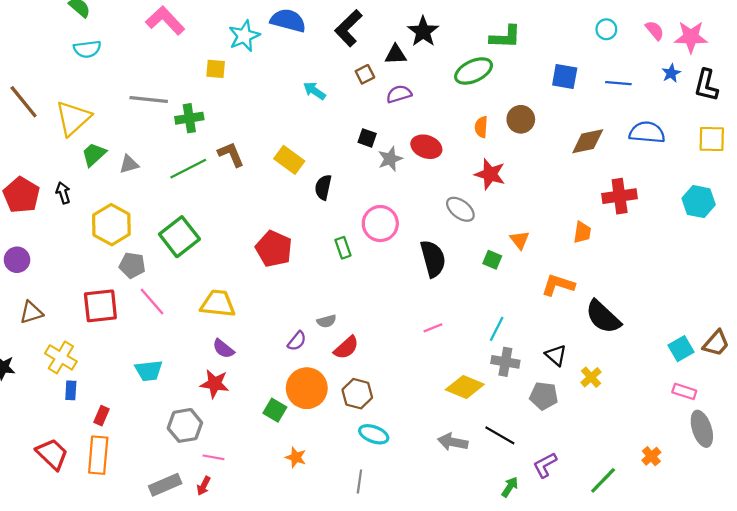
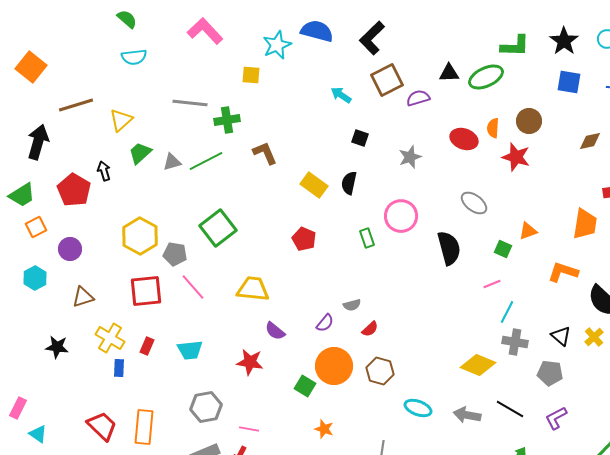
black star: (423, 31) -> (564, 41), moved
black triangle: (396, 55) -> (449, 73), moved
brown square: (365, 74) -> (387, 80), size x1.8
brown line: (24, 102) -> (76, 105), turned -68
yellow triangle: (73, 118) -> (121, 120), size x0.7
black square: (367, 138) -> (360, 138), moved
brown diamond: (588, 141) -> (590, 141), size x0.7
red ellipse: (426, 147) -> (464, 139), moved
yellow rectangle: (289, 160) -> (314, 185), moved
green line: (188, 169) -> (206, 161), moved
red star: (490, 174) -> (516, 157), moved
black arrow: (63, 193) -> (104, 171), moved
yellow hexagon: (111, 225) -> (140, 236), moved
orange trapezoid: (582, 232) -> (585, 224), size x1.5
orange triangle: (520, 240) -> (528, 231), turned 48
red pentagon: (274, 249) -> (304, 239), size x0.7
pink line: (433, 328) -> (492, 284), moved
red semicircle: (346, 348) -> (370, 329), size x0.7
purple semicircle: (223, 349) -> (275, 331), moved
yellow cross: (591, 377) -> (594, 337), moved
red rectangle: (102, 416) -> (147, 346), moved
gray hexagon: (185, 425) -> (206, 407), moved
cyan ellipse: (374, 434) -> (418, 408), moved
purple L-shape: (545, 465) -> (556, 418), moved

